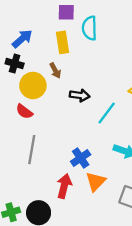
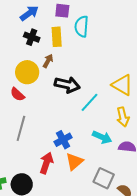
blue arrow: (22, 39) -> (29, 13), moved
black cross: (15, 63) -> (32, 37), moved
brown arrow: (55, 71) -> (48, 61), turned -128
black arrow: (80, 95) -> (67, 85), size x1.4

